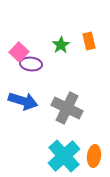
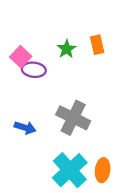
blue arrow: (23, 101) -> (25, 128), moved, size x0.7

